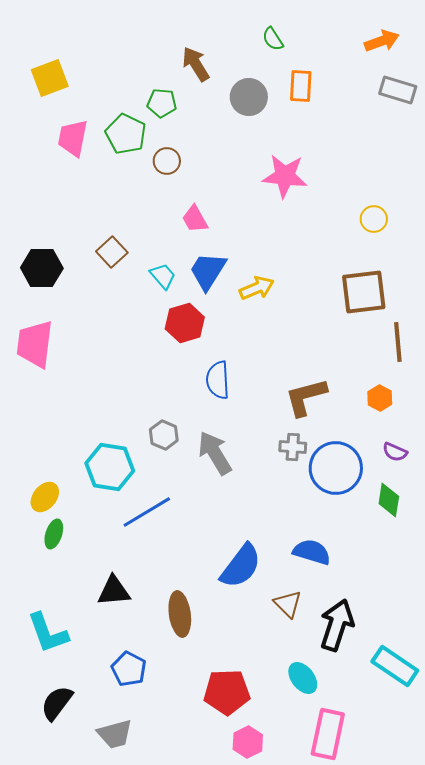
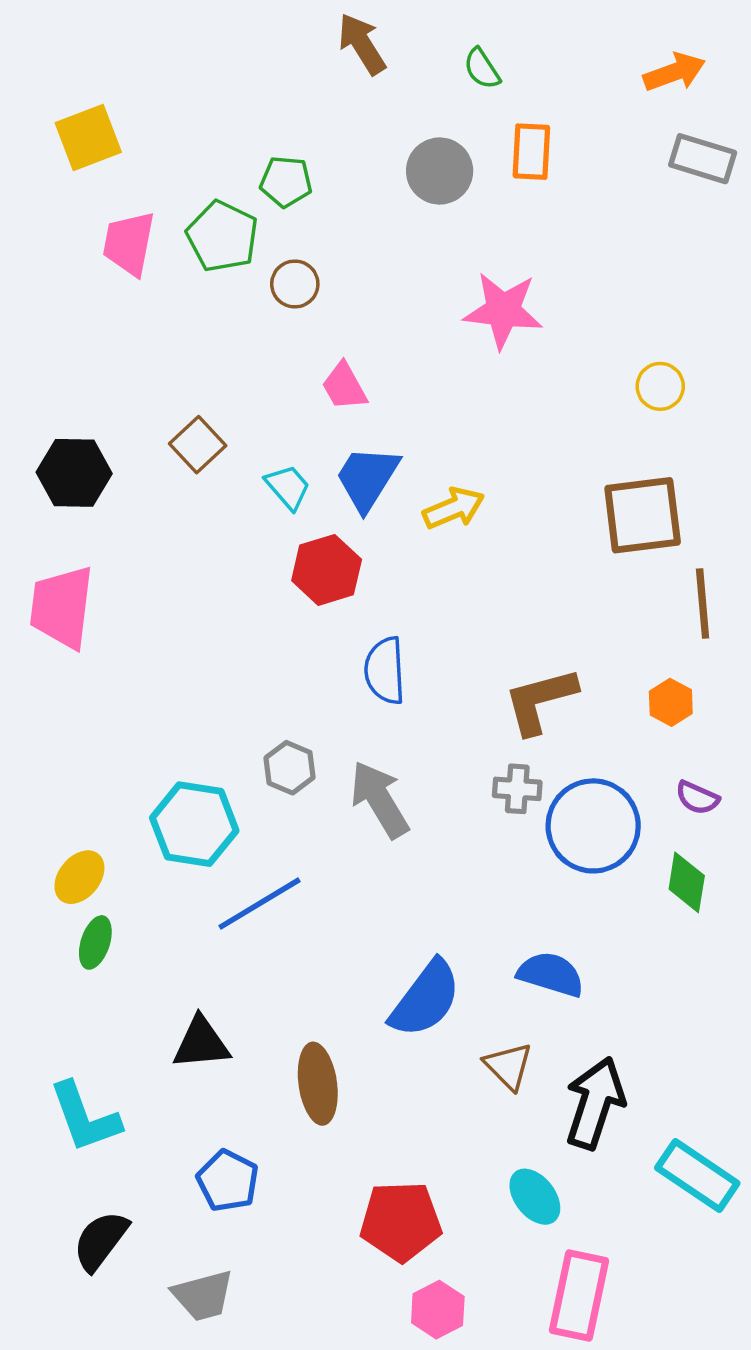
brown arrow: (196, 64) -> (362, 44), moved

